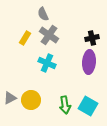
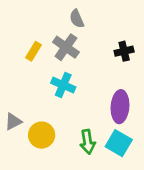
gray semicircle: (43, 14) -> (77, 19), moved
purple ellipse: (89, 62) -> (120, 107), moved
gray triangle: (10, 98) -> (13, 121), moved

